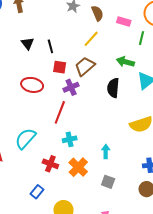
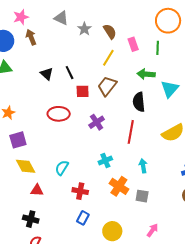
pink rectangle: (124, 22) -> (133, 44), moved, turned 64
purple cross: (71, 87) -> (97, 122), moved
red line: (60, 112) -> (131, 132), moved
cyan semicircle: (25, 139) -> (62, 168), size x0.7
red cross: (50, 164) -> (80, 191), moved
gray square: (108, 182) -> (142, 196), moved

